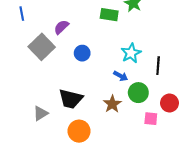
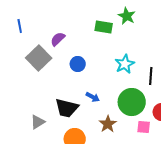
blue arrow: (121, 76) -> (93, 97), moved
green circle: (138, 93) -> (132, 102), size x1.4
brown star: (112, 104) -> (108, 124), moved

